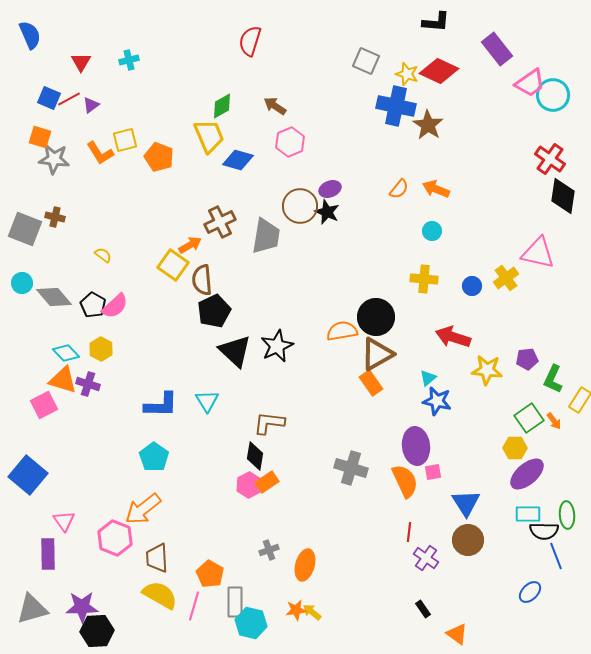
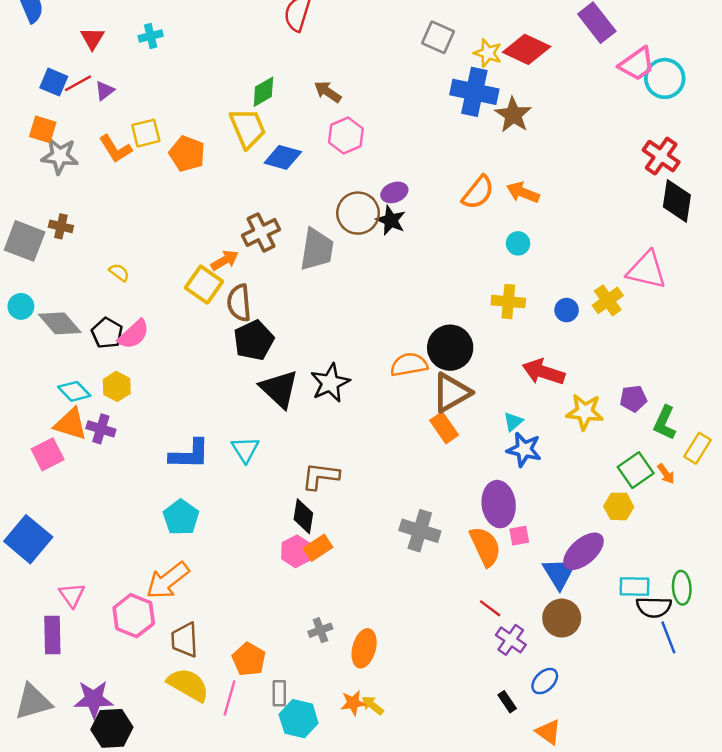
orange semicircle: (399, 189) -> (478, 192), size x1.4
purple ellipse: (527, 474) -> (584, 551), moved
red line: (409, 532) -> (490, 608), turned -60
blue ellipse: (530, 592) -> (545, 681), moved
gray rectangle: (235, 602) -> (279, 693), size x0.7

